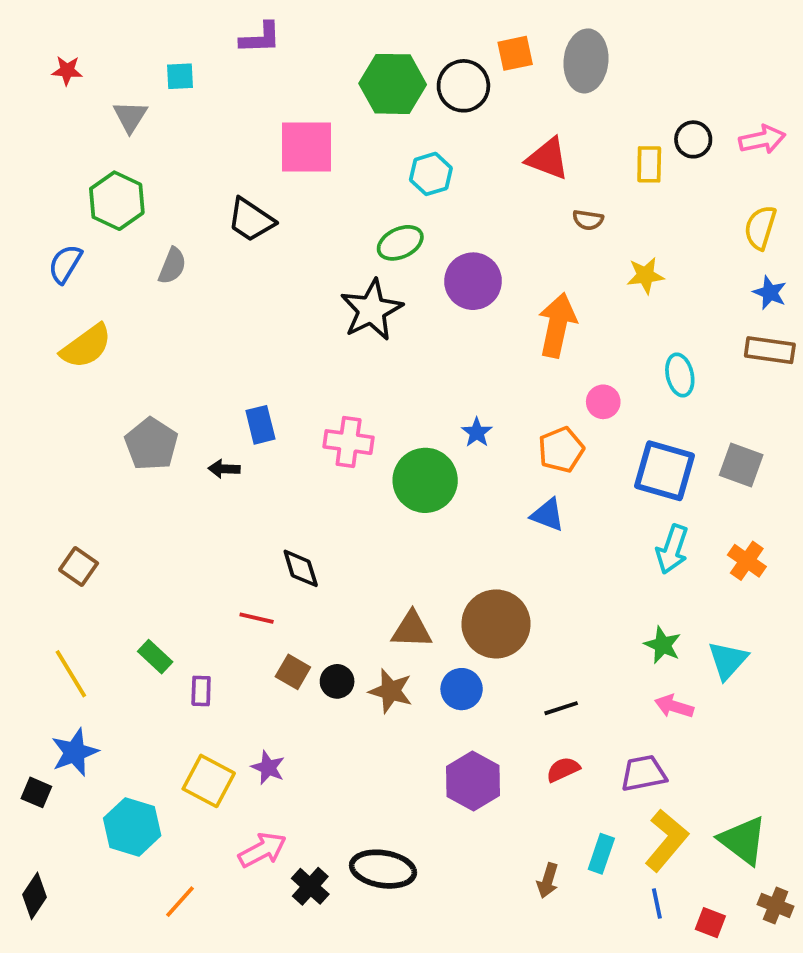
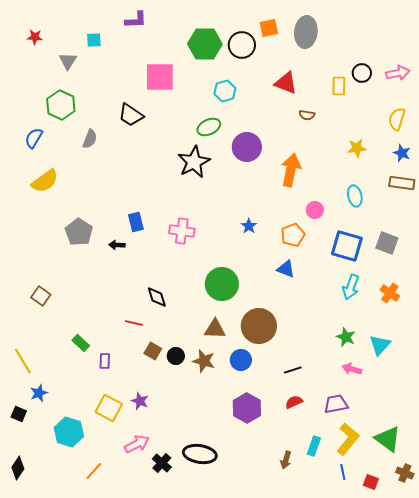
yellow star: (645, 275) -> (357, 148), moved
green circle: (425, 480) -> (222, 284), moved
yellow line: (71, 674) -> (23, 361), moved
blue star: (75, 752) -> (39, 393), size x0.7

